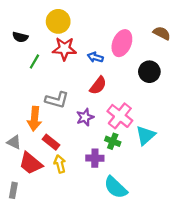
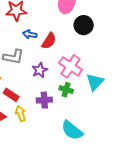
blue arrow: (95, 57) -> (30, 34), moved
black circle: (149, 72) -> (84, 25), moved
purple cross: (95, 158) -> (44, 100), moved

